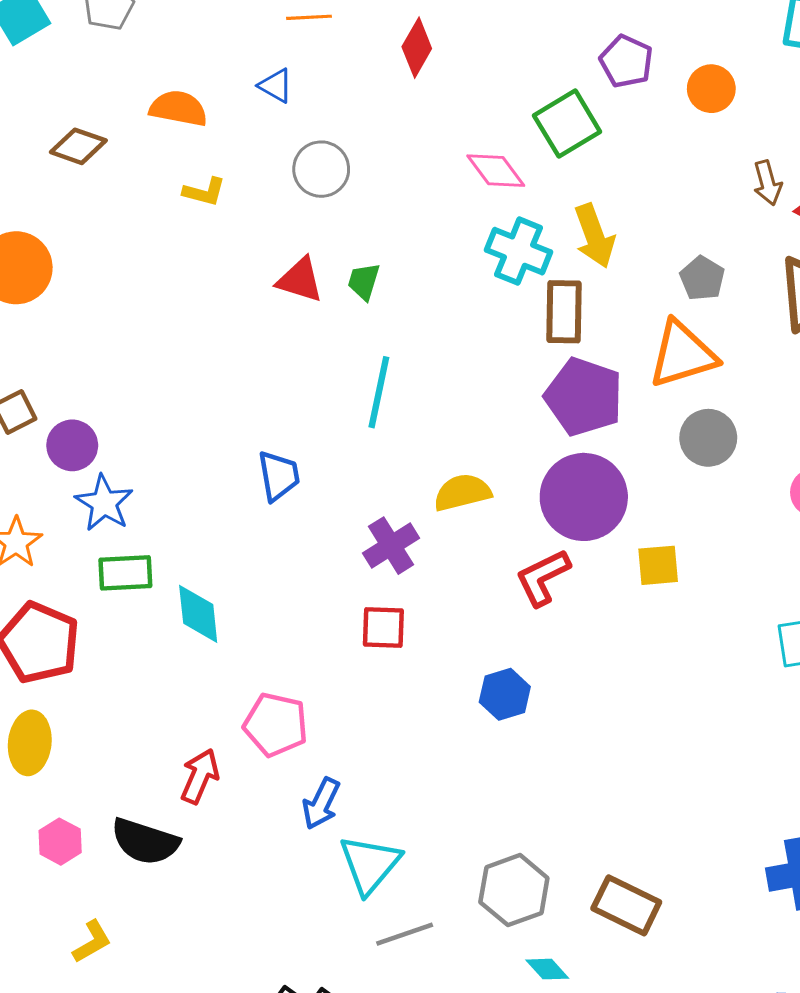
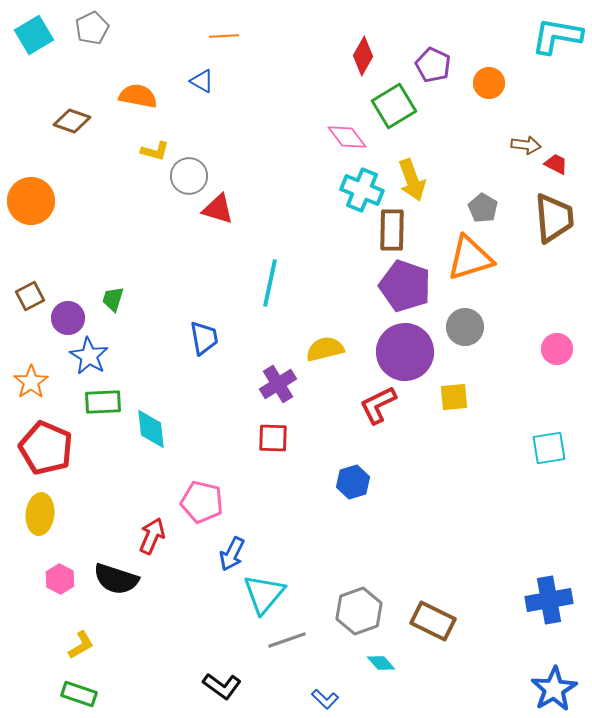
red diamond: (417, 48) -> (363, 56), moved
gray circle: (321, 169) -> (189, 176), moved
brown arrow: (767, 183) -> (526, 145), turned -68
green trapezoid: (364, 281) -> (113, 299), moved
gray circle: (708, 438) -> (465, 327), moved

